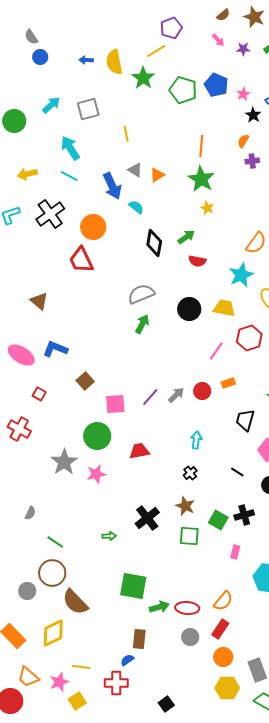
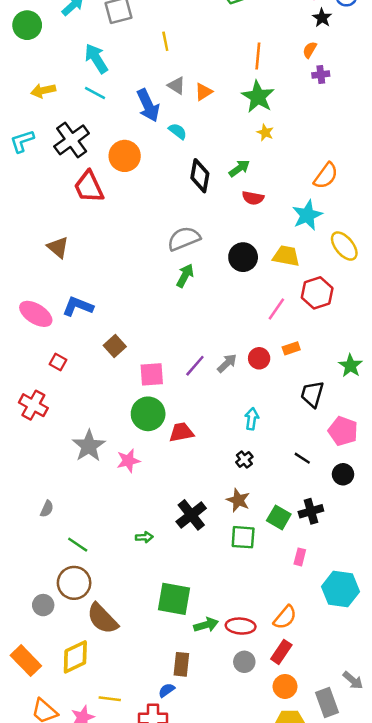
red trapezoid: (81, 260) -> (89, 187), moved
green circle: (97, 436) -> (148, 414), moved

